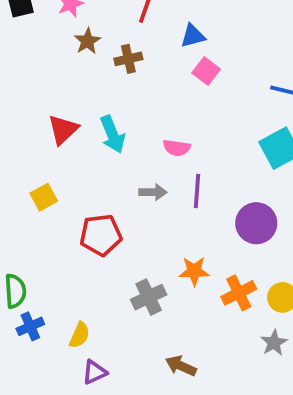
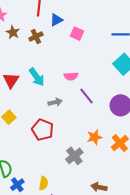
blue triangle: (193, 36) -> (56, 20), moved
purple line: (197, 191) -> (87, 96), turned -30
gray arrow: (153, 192) -> (55, 102), moved
red pentagon: (101, 235) -> (43, 130), turned -30

